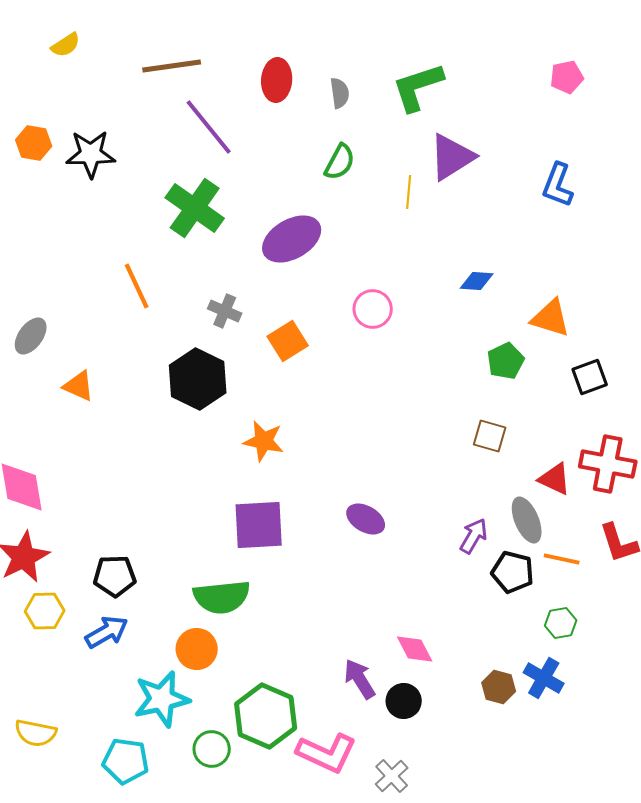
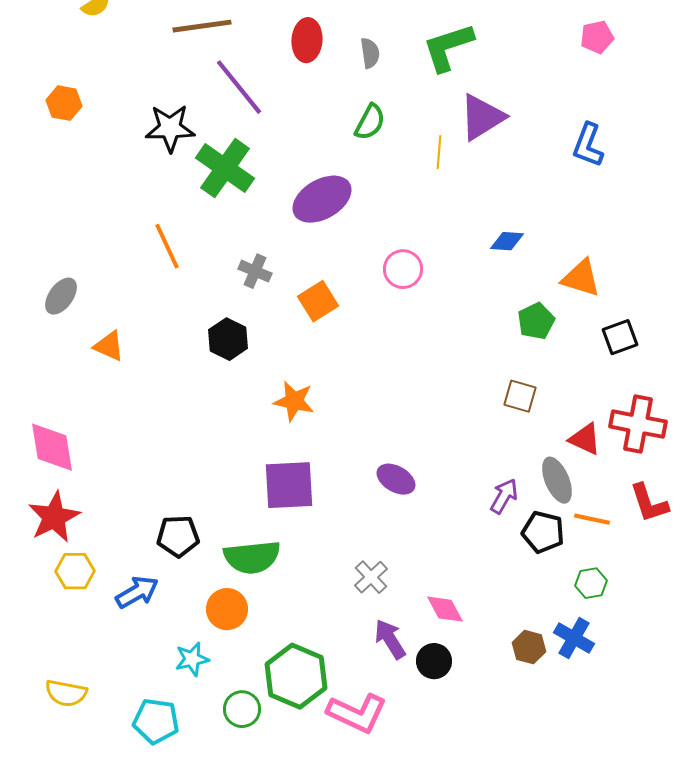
black star: (91, 154) -> (170, 128), moved
black hexagon: (198, 379) -> (228, 339), size x0.7
black pentagon: (115, 576) -> (178, 536), moved
cyan star: (162, 699) -> (192, 659), size x0.6
gray cross: (392, 776) -> (371, 577), moved

